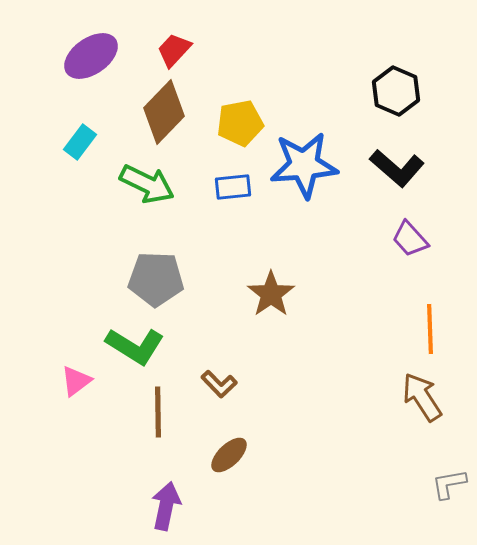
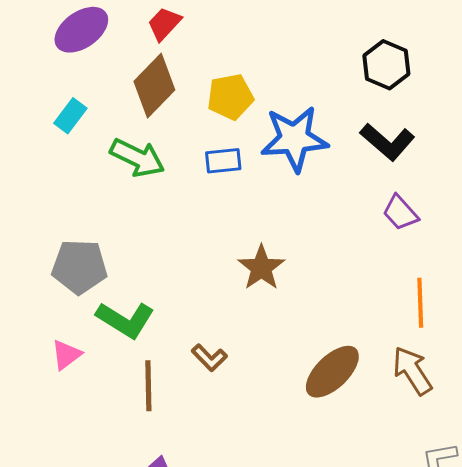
gray pentagon: (156, 279) -> (79, 267), moved
brown ellipse: (229, 455) -> (332, 372), moved, size x1.5

